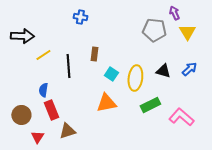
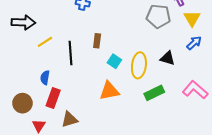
blue arrow: (189, 69) -> (194, 43), moved
red rectangle: (51, 110) -> (53, 98), turned 42
pink L-shape: (181, 117) -> (195, 90), moved

